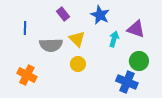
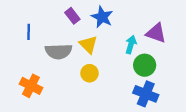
blue star: (100, 15) -> (102, 17), moved
green circle: (139, 61) -> (145, 65), moved

